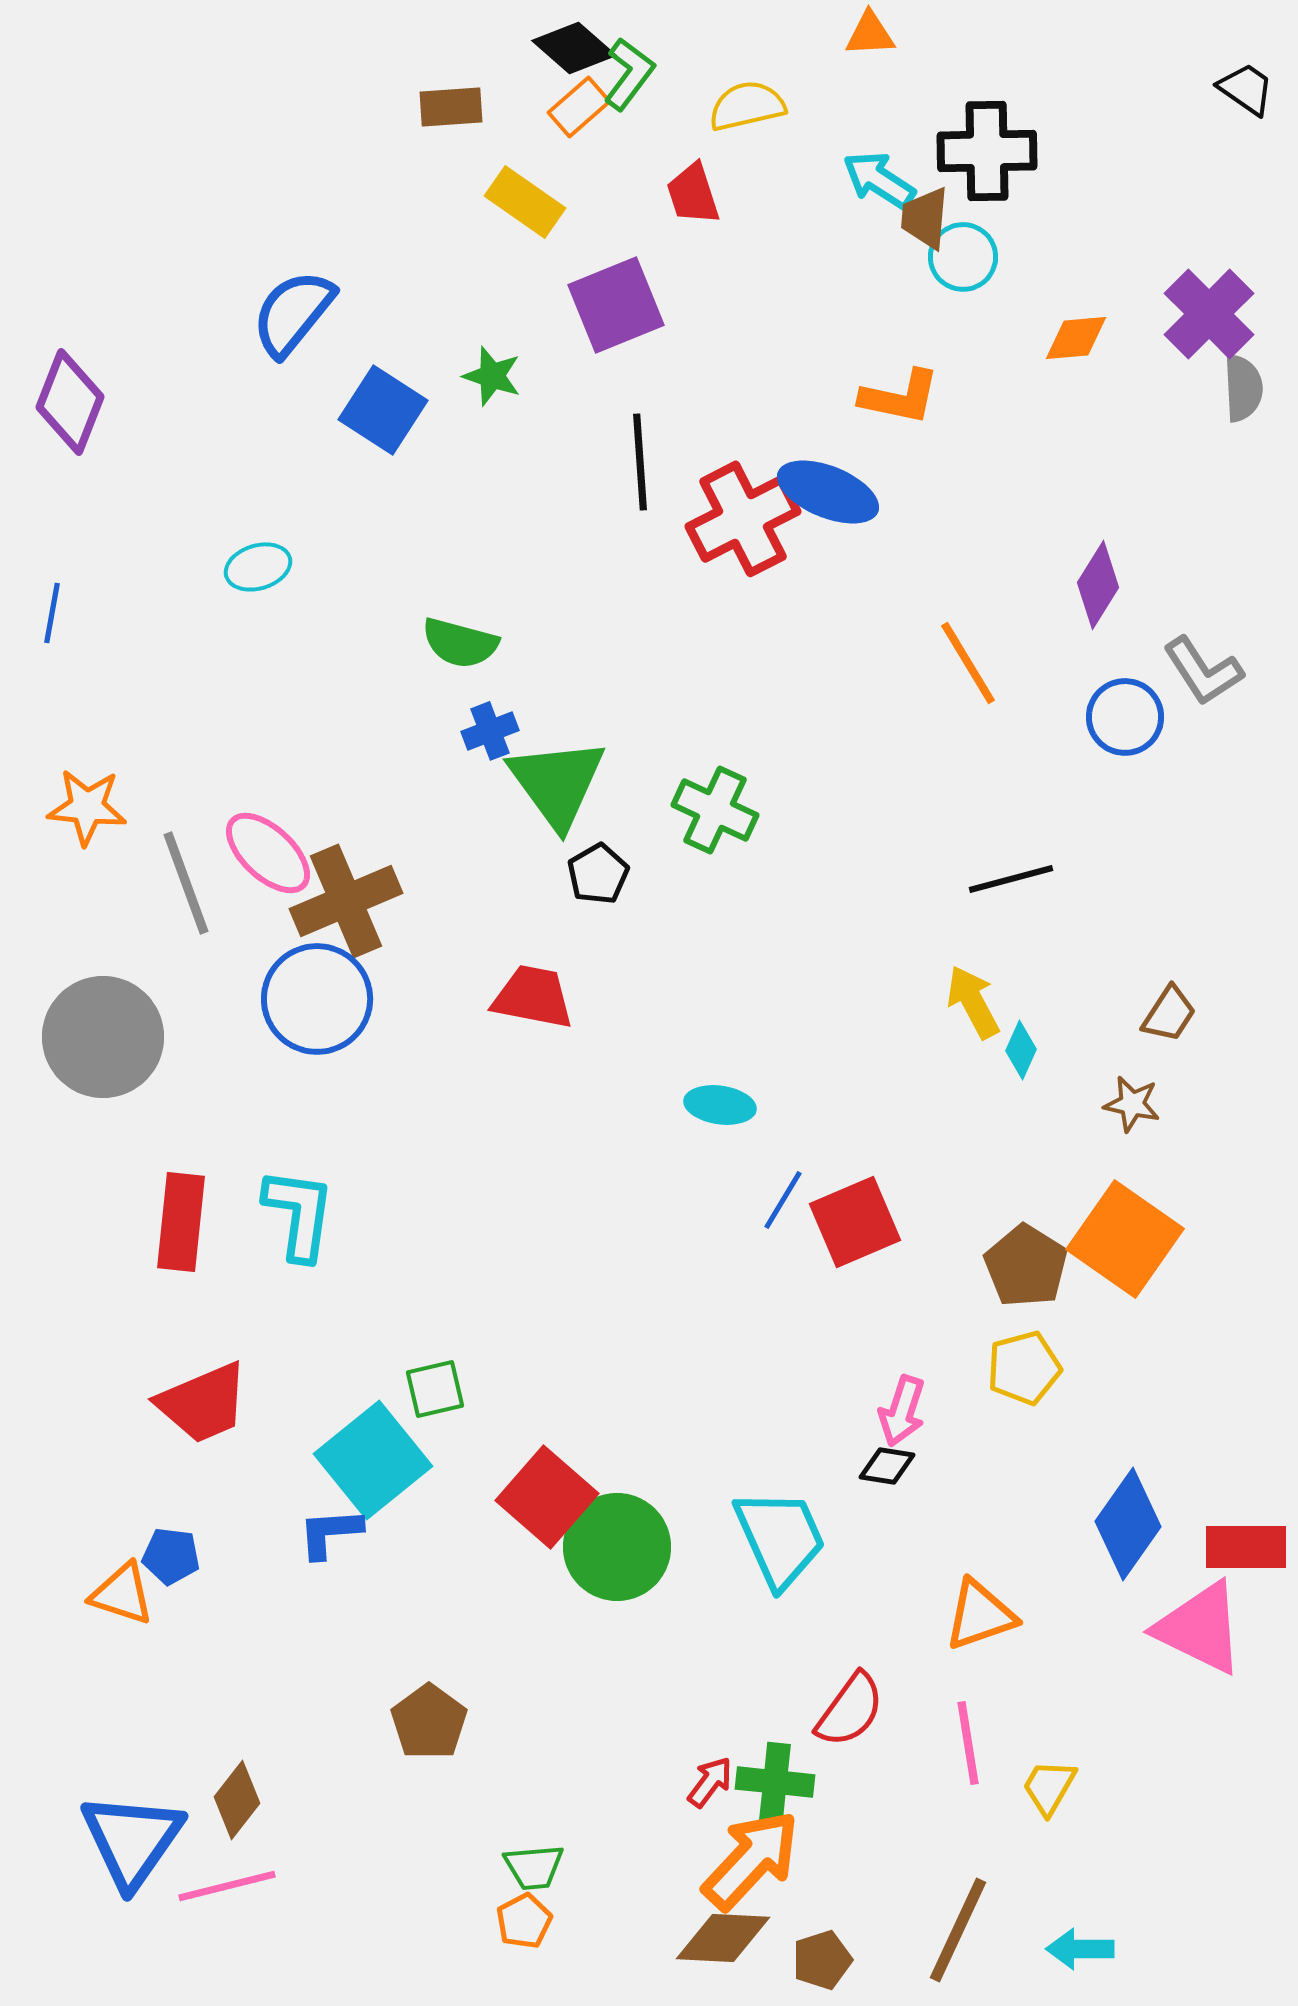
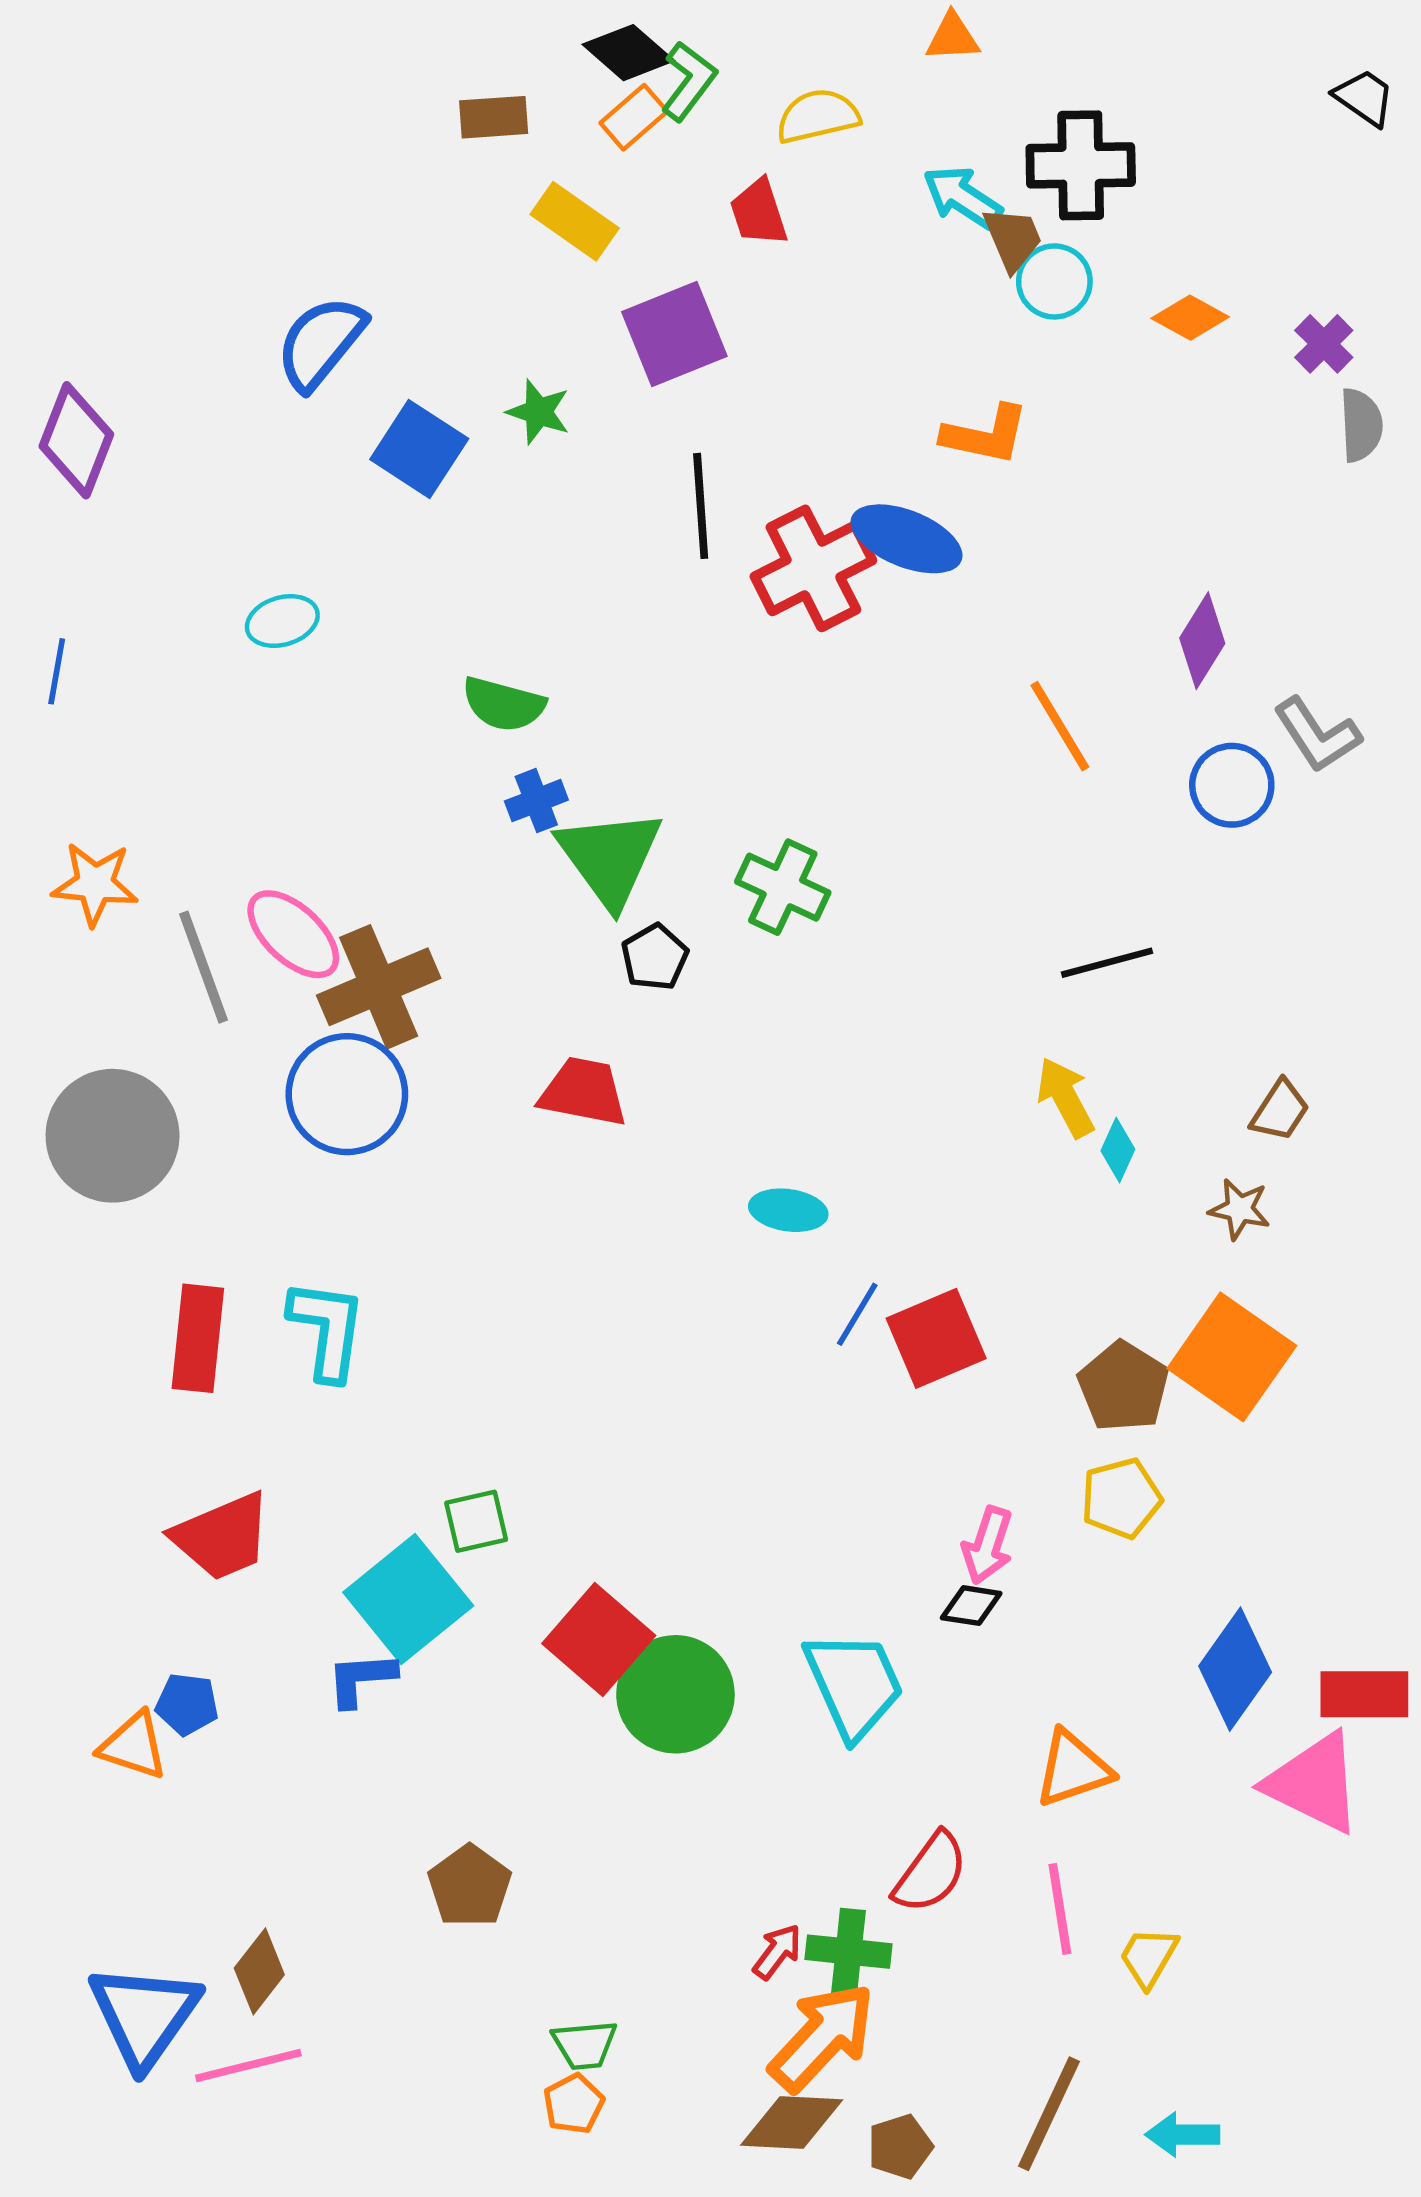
brown trapezoid: (925, 218) -> (1013, 239), turned 152
purple cross: (1209, 314) -> (1324, 344), size x0.6
orange diamond: (1076, 338) -> (1190, 318), moved, turned 34

